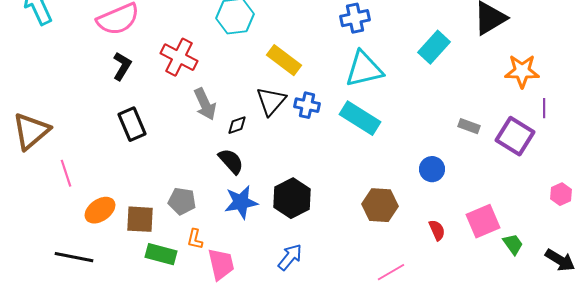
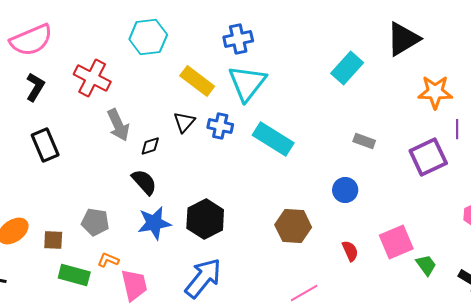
blue cross: (355, 18) -> (238, 39), moved
cyan triangle: (364, 69) -> (247, 83), moved, turned -39
black triangle: (271, 101) -> (184, 122), size x0.7
gray rectangle: (469, 126) -> (364, 141), moved
purple square: (515, 136) -> (428, 157), turned 33
brown square: (140, 219) -> (53, 240), size x0.7
orange L-shape: (195, 239) -> (108, 260), turned 100
blue arrow: (290, 257) -> (203, 278), size x1.5

